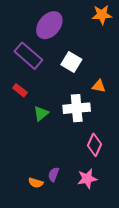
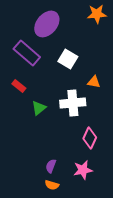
orange semicircle: (36, 183) -> (52, 185), moved

